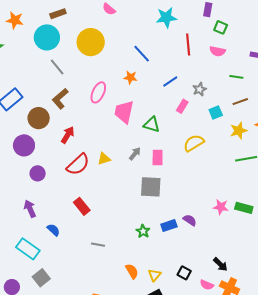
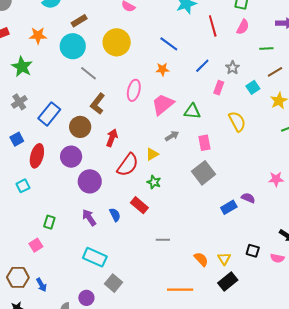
pink semicircle: (218, 51) -> (243, 27), turned -63
pink trapezoid: (124, 112) -> (163, 104), turned 50
yellow semicircle: (194, 143) -> (237, 122), turned 105
gray arrow: (135, 154) -> (172, 136), moved, turned 32
purple circle: (38, 173) -> (90, 181), size x1.5
gray square: (151, 187) -> (203, 173), turned -30
blue semicircle: (53, 230) -> (115, 215), moved, turned 32
green star: (143, 231) -> (154, 182), moved

